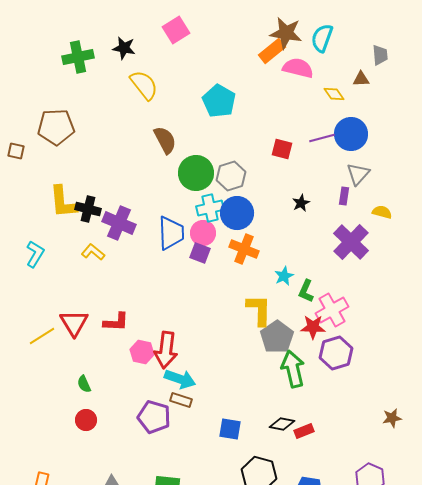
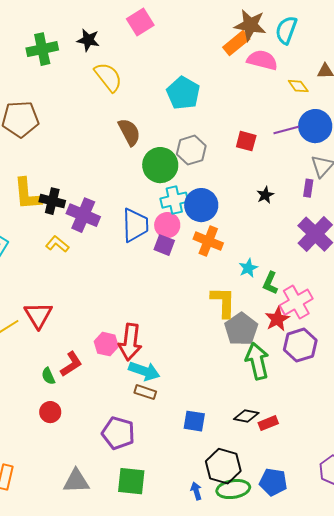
gray hexagon: (231, 176) -> (191, 150), moved
red L-shape: (116, 322) -> (71, 364), moved, turned -36
red star: (313, 327) -> (277, 319), turned -30
purple pentagon: (154, 417) -> (118, 433), moved

